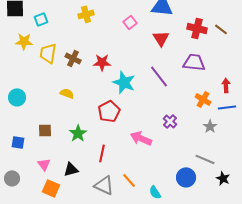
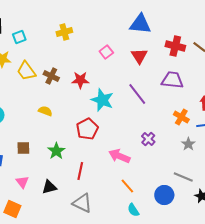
pink square: (130, 22) -> (106, 52), moved
yellow trapezoid: (48, 53) -> (26, 71), turned -45
orange line: (129, 180) -> (127, 186), moved
orange square: (51, 188) -> (12, 209), moved

